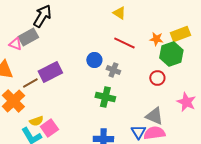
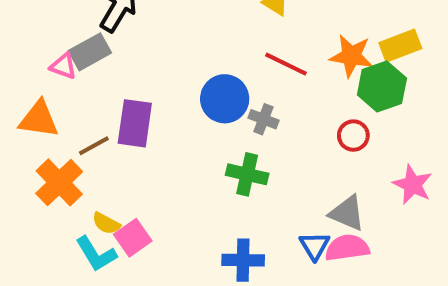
orange star: (156, 39) -> (351, 56), size x1.5
blue circle: (94, 60) -> (225, 99), size x1.5
purple rectangle: (50, 72) -> (135, 123), turned -55
yellow semicircle: (36, 121) -> (106, 223), turned 48

